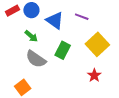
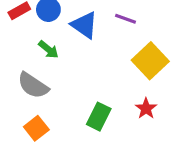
green rectangle: (63, 50) -> (99, 117), moved
gray semicircle: (36, 59) -> (33, 85), moved

